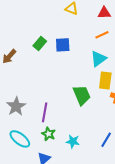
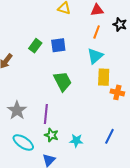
orange line: (102, 35) -> (97, 32), turned -40
green trapezoid: (82, 95) -> (63, 81), moved

